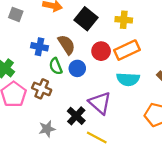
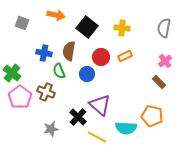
brown semicircle: (66, 45) -> (69, 51), turned -138
orange rectangle: (127, 50) -> (125, 56), size x0.6
blue circle: (77, 68) -> (87, 74), moved
cyan semicircle: (128, 79) -> (126, 128), moved

